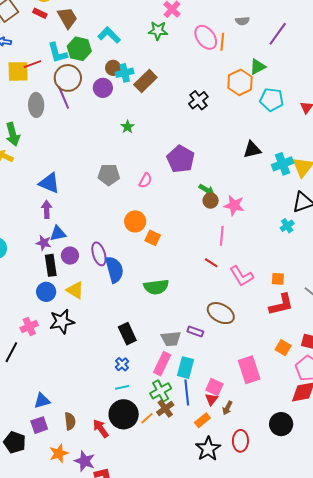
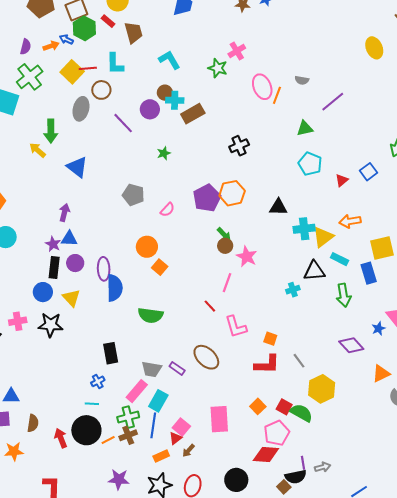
green hexagon: (79, 49) -> (84, 28), moved
yellow square: (18, 71) -> (72, 72), turned 30
brown circle: (68, 78) -> (101, 90), moved, size x0.7
orange hexagon: (240, 82) -> (232, 193), moved
purple line: (64, 97) -> (123, 123), moved, turned -35
blue triangle: (49, 183) -> (77, 167), moved
purple star: (85, 461) -> (119, 479), moved, turned -30

